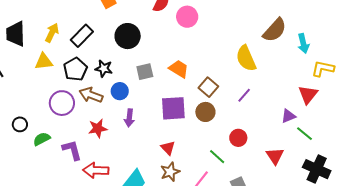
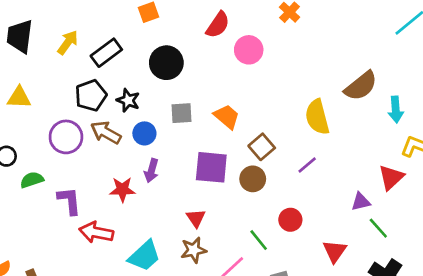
yellow triangle: (44, 62) -> (19, 98), moved
red star: (98, 128) -> (122, 190), moved

